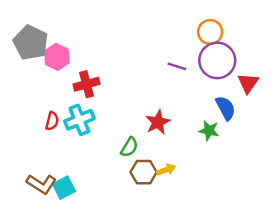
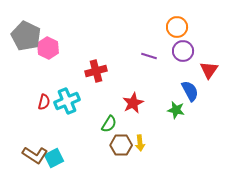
purple circle: (217, 60) -> (183, 51), size x0.7
red cross: (87, 84) -> (96, 71), moved
yellow arrow: (166, 170) -> (140, 143), turned 105

